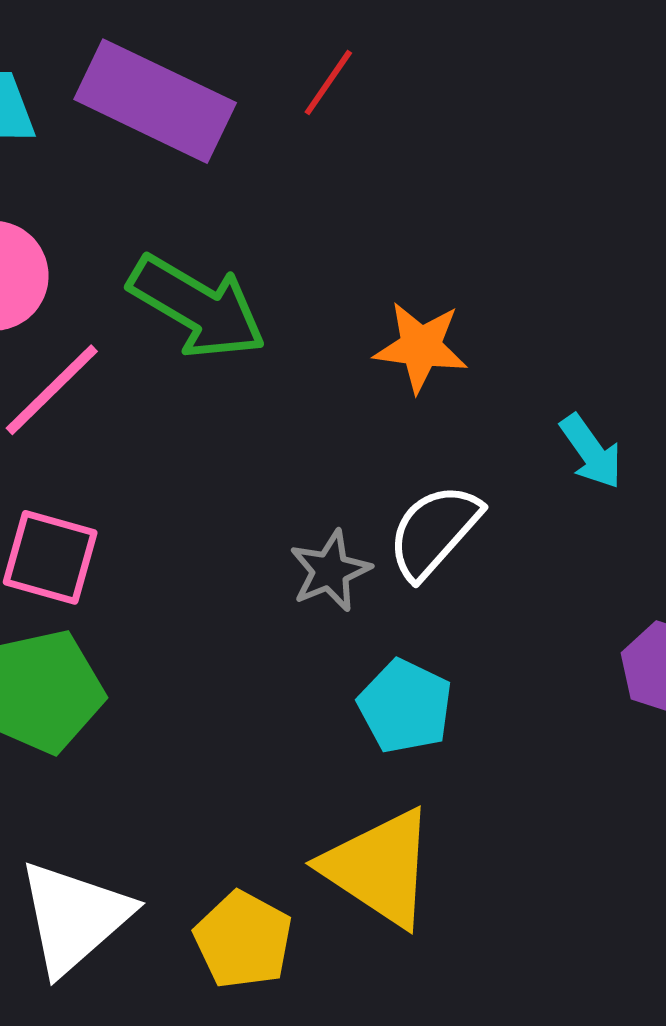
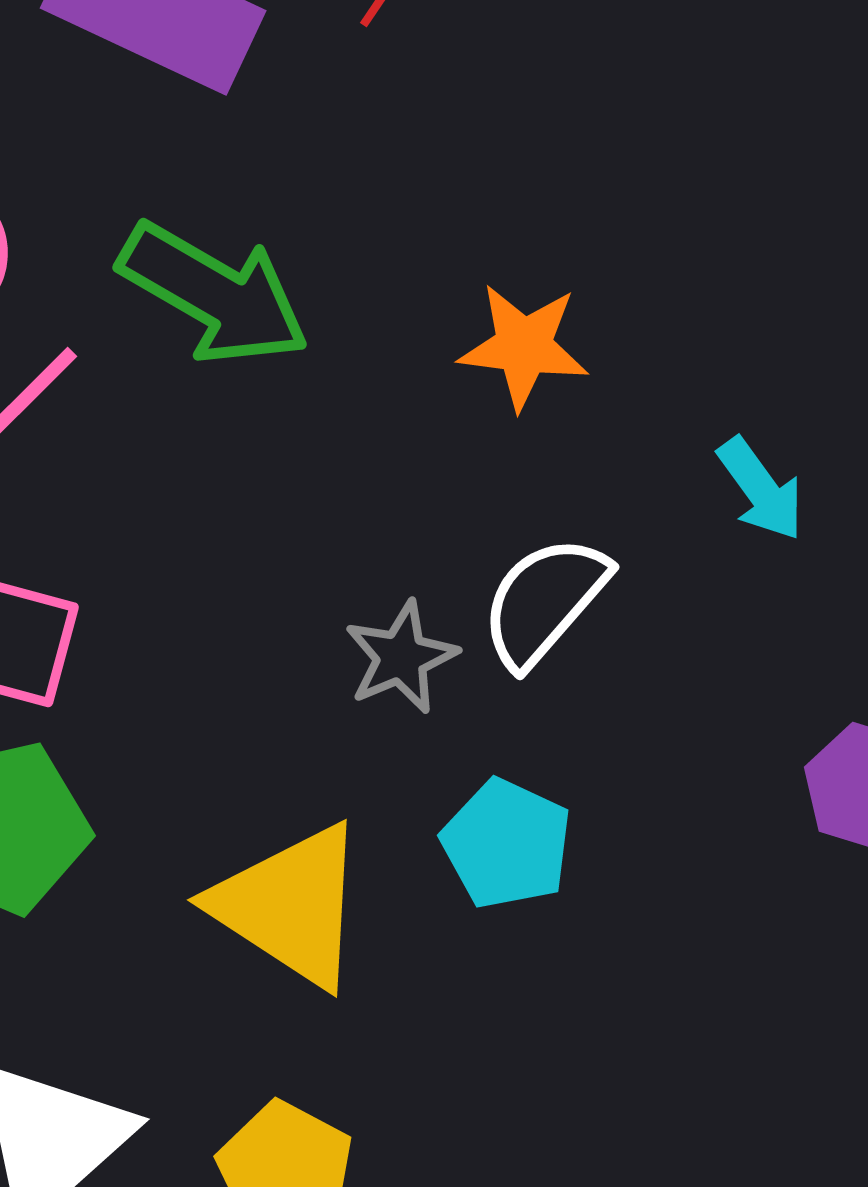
yellow triangle: (379, 868) -> (290, 906), moved

